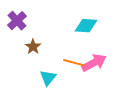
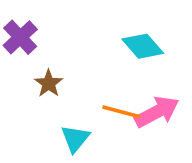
cyan diamond: (86, 26) -> (143, 46), turned 45

